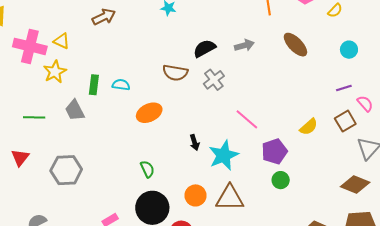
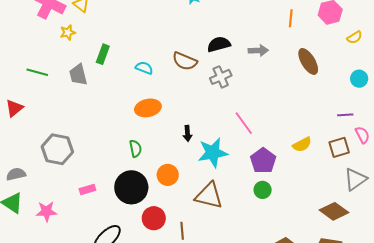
yellow star: (55, 72) -> (68, 32), size x0.7
cyan semicircle: (121, 85) -> (144, 68), moved
orange ellipse: (149, 113) -> (148, 108), moved
purple pentagon: (274, 151) -> (263, 161), turned -30
gray hexagon: (66, 170) -> (57, 149), moved
orange circle: (196, 195) -> (168, 175), moved

